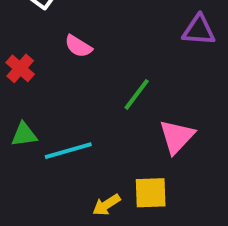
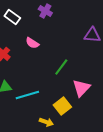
yellow square: (151, 193) -> (62, 106), moved, turned -36
yellow arrow: (106, 205) -> (46, 122), turned -128

